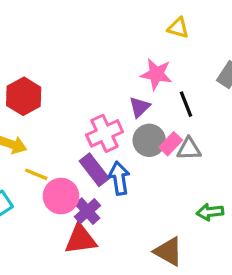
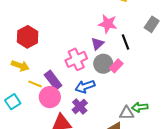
gray triangle: (189, 149) -> (127, 113), moved
purple rectangle: (94, 170) -> (53, 80), moved
blue arrow: (119, 178) -> (85, 87), turned -102
purple cross: (87, 211) -> (80, 106), moved

